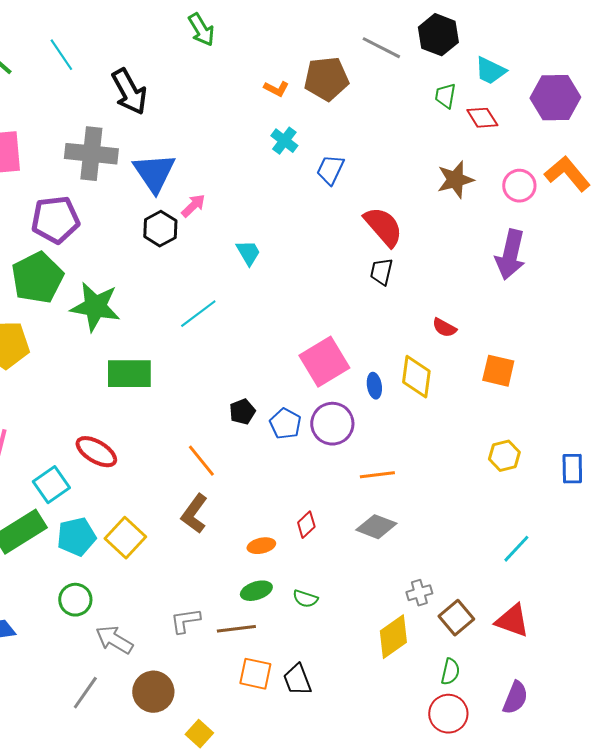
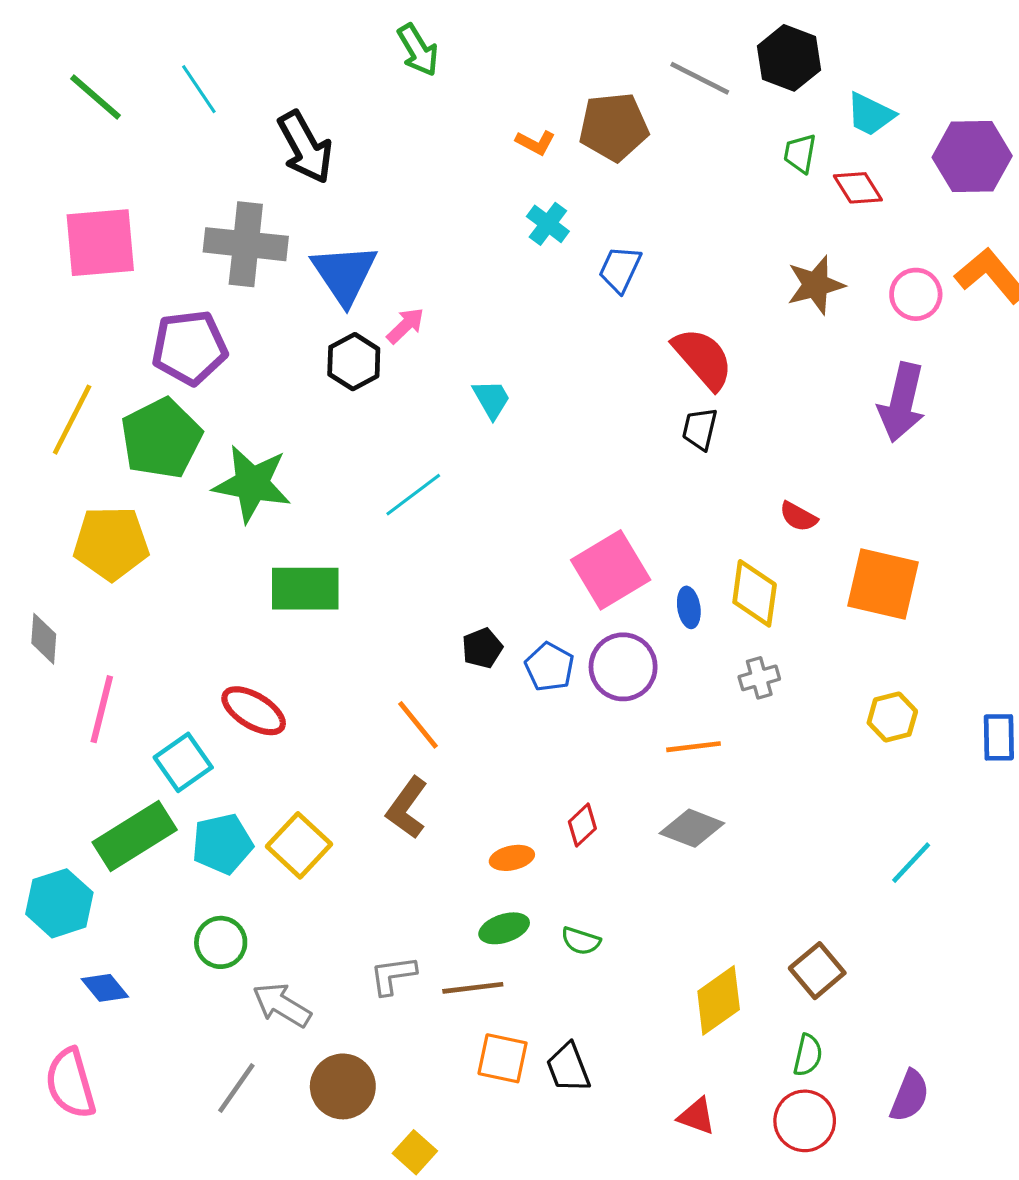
orange square: (498, 371) -> (883, 584), size x1.4
gray cross: (419, 593) -> (759, 678), moved
red triangle: (512, 621) -> (697, 1116), moved, size x0.7

